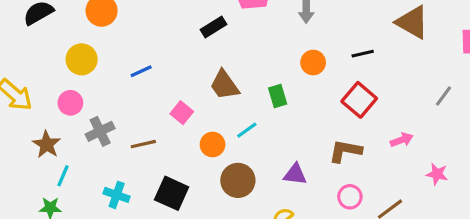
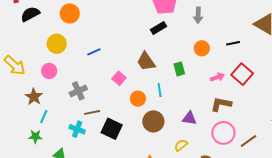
black rectangle: (214, 27) -> (159, 28), moved
red square: (359, 100) -> (242, 74), moved
cyan line: (247, 130) -> (160, 90), turned -64
gray cross: (100, 131) -> (78, 91), moved
pink arrow: (402, 140) -> (217, 77), moved
brown line: (143, 144) -> (92, 112), moved
pink circle: (350, 197) -> (223, 133), size x1.5

